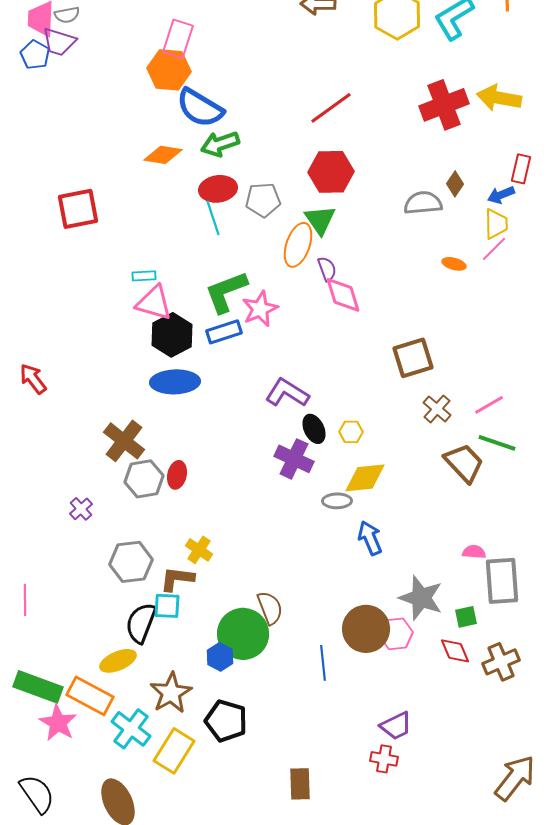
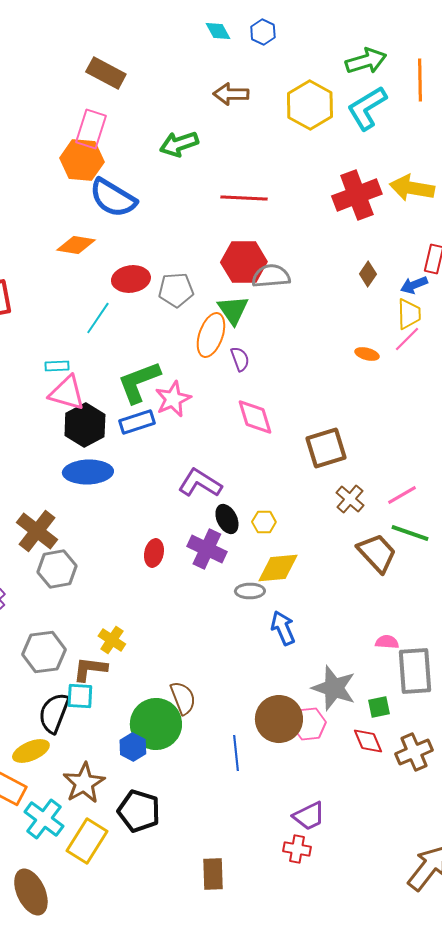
red line: (331, 108) -> (244, 198), turned 39
green arrow: (220, 144) -> (179, 144), moved
gray semicircle: (423, 203) -> (271, 276), moved
cyan line: (213, 218) -> (98, 318), moved, turned 52
pink diamond: (343, 295) -> (255, 417), moved
red ellipse: (177, 475) -> (154, 553), moved

